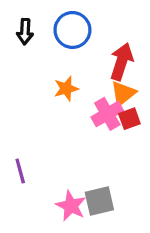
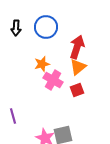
pink cross: (107, 114) -> (53, 80), moved, turned -30
red square: (129, 119) -> (77, 90), moved

